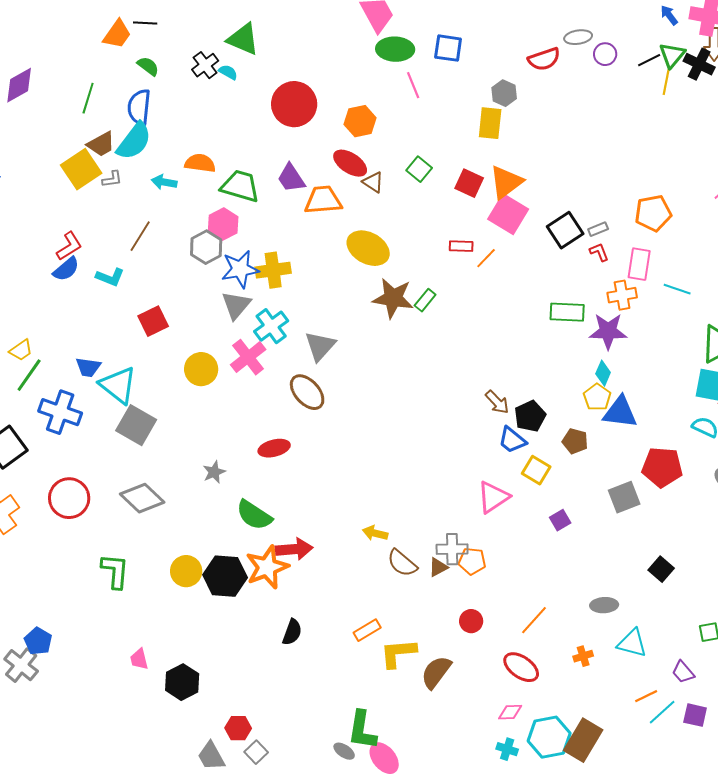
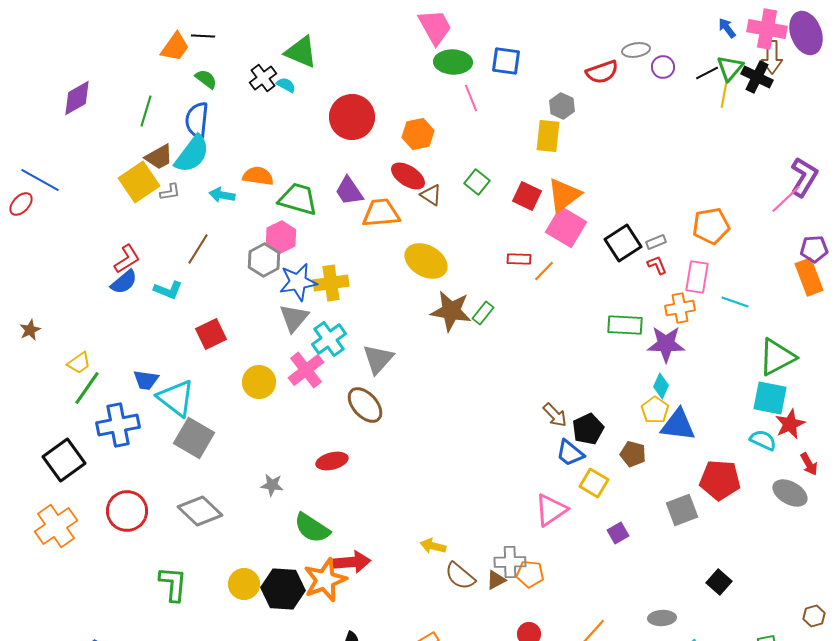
blue cross: (60, 412) -> (118, 425), turned -30
gray star: (214, 472) -> (272, 485), turned 30

